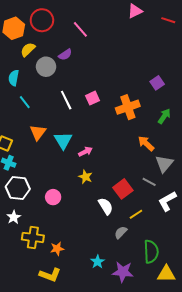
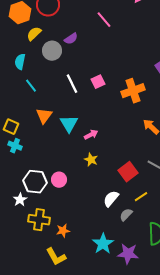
pink line: (80, 29) -> (104, 20), moved
white hexagon: (18, 188) -> (35, 182), moved
white semicircle: (106, 206) -> (111, 199), moved, turned -108
cyan star: (98, 262) -> (103, 244), size x1.5
yellow L-shape: (50, 275) -> (56, 257), turned 40

